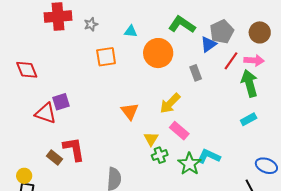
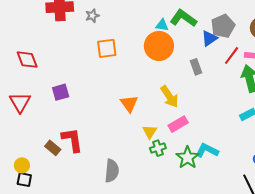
cyan triangle: (131, 31) -> (162, 25), moved
yellow arrow: (170, 103) -> (169, 97), turned -80
red triangle: (46, 113) -> (20, 102), moved, turned 40
pink rectangle: (179, 131) -> (178, 124), turned -72

